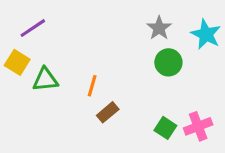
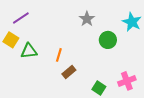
gray star: (159, 28) -> (87, 19), moved
green square: (165, 128) -> (99, 88), moved

